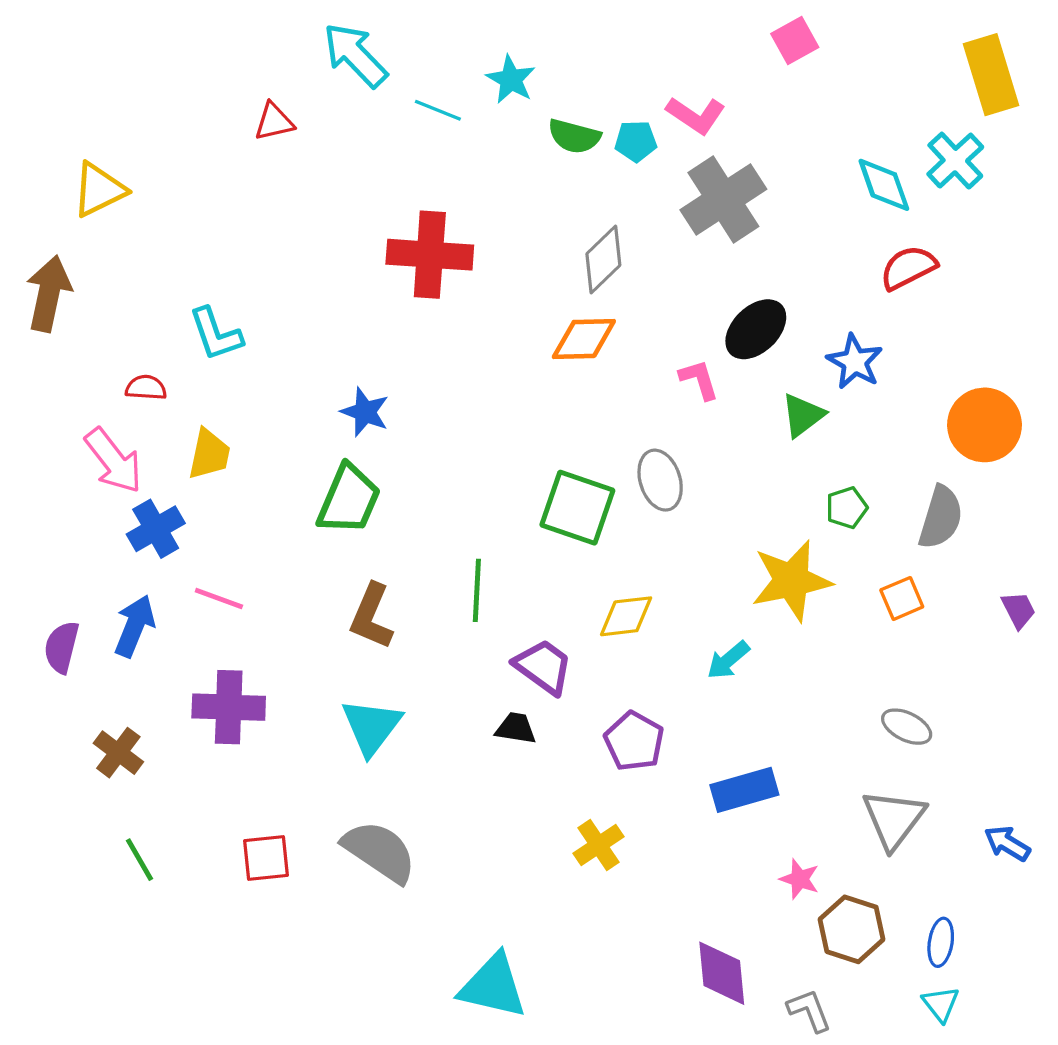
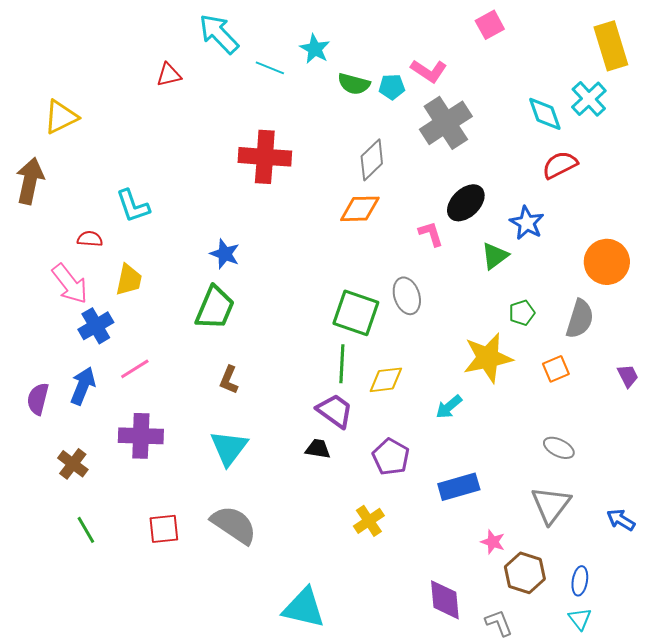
green line: (477, 590) -> (342, 364), moved
pink line: (219, 598) -> (135, 369), turned -52
brown L-shape: (371, 616) -> (229, 380), size x0.7

